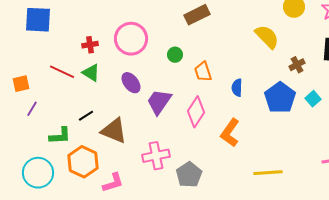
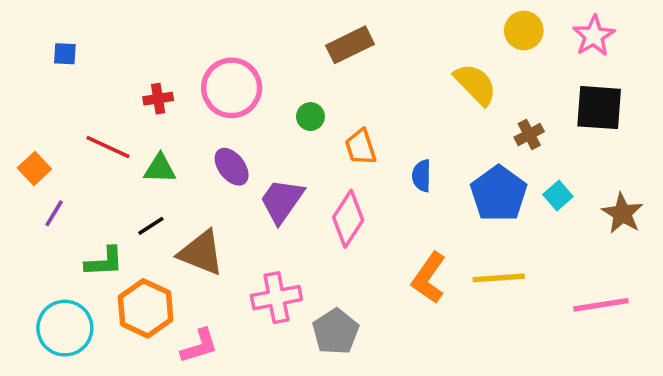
blue square: (38, 20) -> (65, 54), size x0.5
green triangle: (91, 73) -> (160, 169), moved, turned -30
orange square: (21, 84) -> (34, 169), turned -30
orange L-shape: (230, 133) -> (429, 278), moved
yellow line: (268, 173) -> (499, 278), moved

